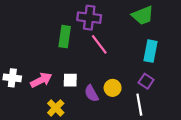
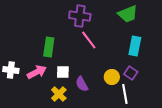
green rectangle: (65, 37) -> (49, 47), moved
yellow circle: (113, 88) -> (112, 77), moved
yellow cross: (56, 108) -> (59, 94), moved

